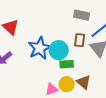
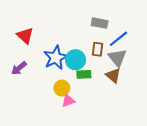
brown triangle: (84, 82) -> (113, 75), moved
yellow circle: (67, 84) -> (62, 88), moved

